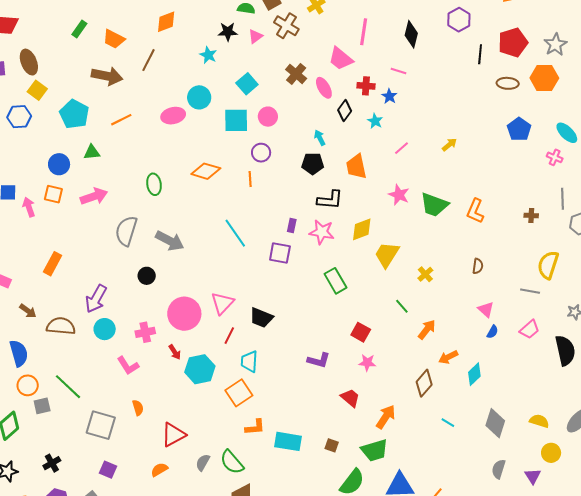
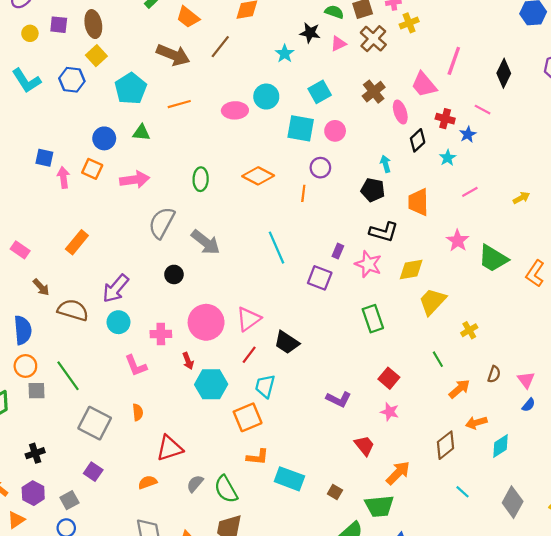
brown semicircle: (478, 266) -> (494, 374), moved

